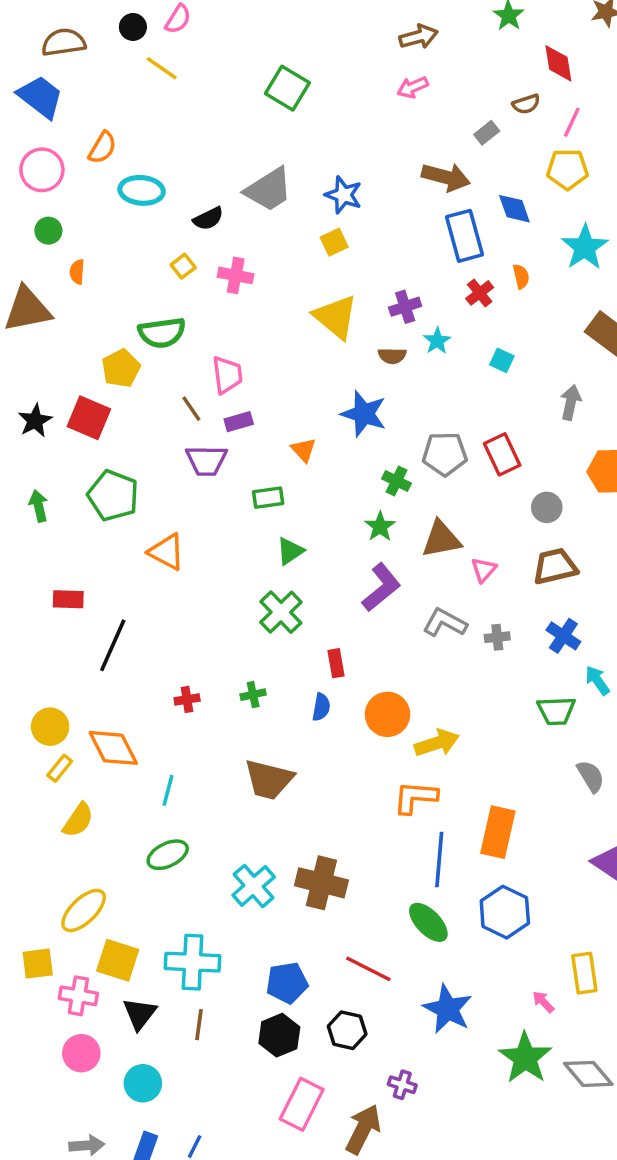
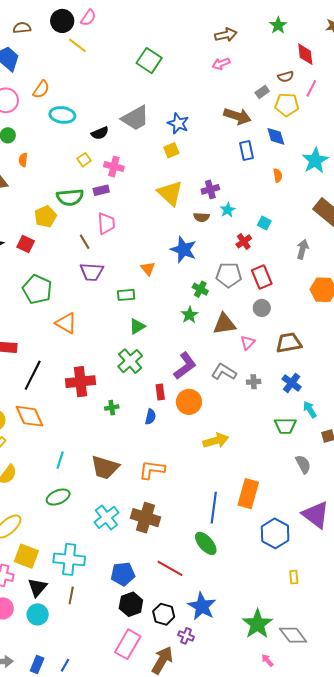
black circle: (133, 27) -> (62, 21), size x1.5
brown semicircle: (64, 42) -> (22, 28), size x0.7
yellow pentagon: (568, 169) -> (287, 105), moved
blue rectangle: (464, 236) -> (246, 150), size x0.7
red cross: (480, 293) -> (244, 241), moved
red square: (89, 418) -> (26, 244), size x0.7
purple rectangle: (239, 422) -> (101, 190), moved
gray circle: (547, 507) -> (262, 308), moved
purple L-shape: (381, 587) -> (185, 366), moved
red cross: (187, 699) -> (81, 382), moved, size x2.0
orange circle: (387, 714) -> (189, 402), moved
orange diamond: (113, 748) -> (29, 416), moved
brown trapezoid: (269, 780) -> (105, 467), moved
orange L-shape: (415, 797) -> (152, 470), moved
blue hexagon: (505, 912) -> (275, 533), moved
yellow rectangle: (584, 973) -> (294, 577), size x0.6
pink arrow: (543, 1002) -> (267, 660), moved
blue star: (448, 1009) -> (202, 606), moved
black hexagon: (347, 1030) -> (164, 614), moved
black hexagon: (279, 1035) -> (131, 604), moved
cyan circle: (143, 1083) -> (38, 614), moved

